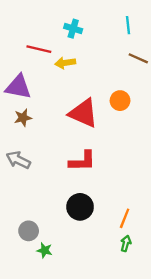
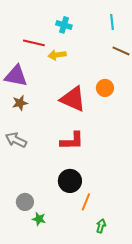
orange line: (125, 218) -> (86, 202), moved
green arrow: (126, 243) -> (101, 226), moved

